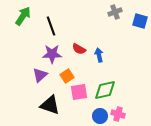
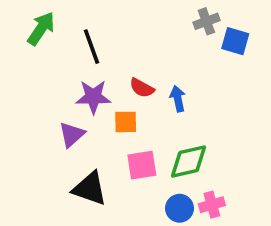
blue square: (140, 21) -> (235, 41), moved
orange square: (67, 76) -> (126, 122), moved, turned 32
pink cross: (118, 114) -> (212, 205), turned -32

